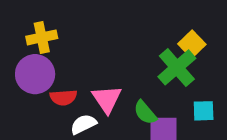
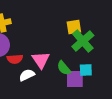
yellow square: (192, 44) -> (74, 27), moved, turned 35
cyan square: (204, 111) -> (86, 70), moved

